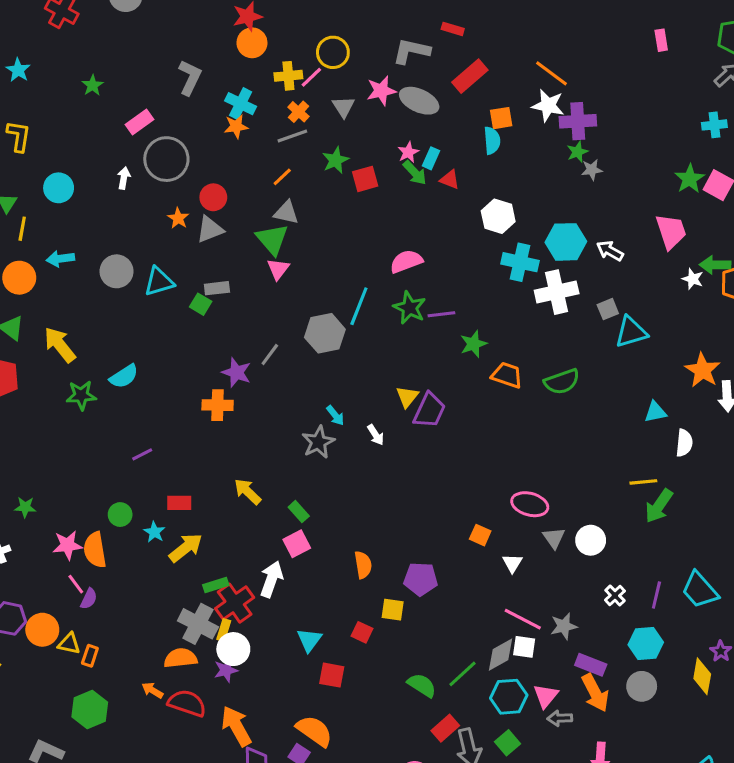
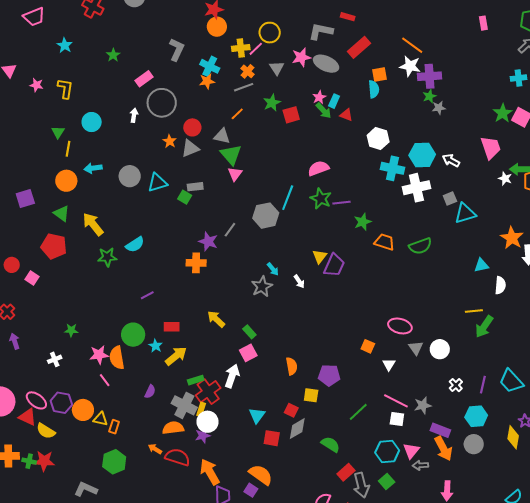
gray triangle: (286, 213) -> (222, 136), moved
green circle: (120, 515) -> (133, 335), size x1.5
purple semicircle: (89, 599) -> (150, 392), moved
gray diamond: (501, 655) -> (297, 429), moved
green line: (462, 674) -> (358, 412), moved

